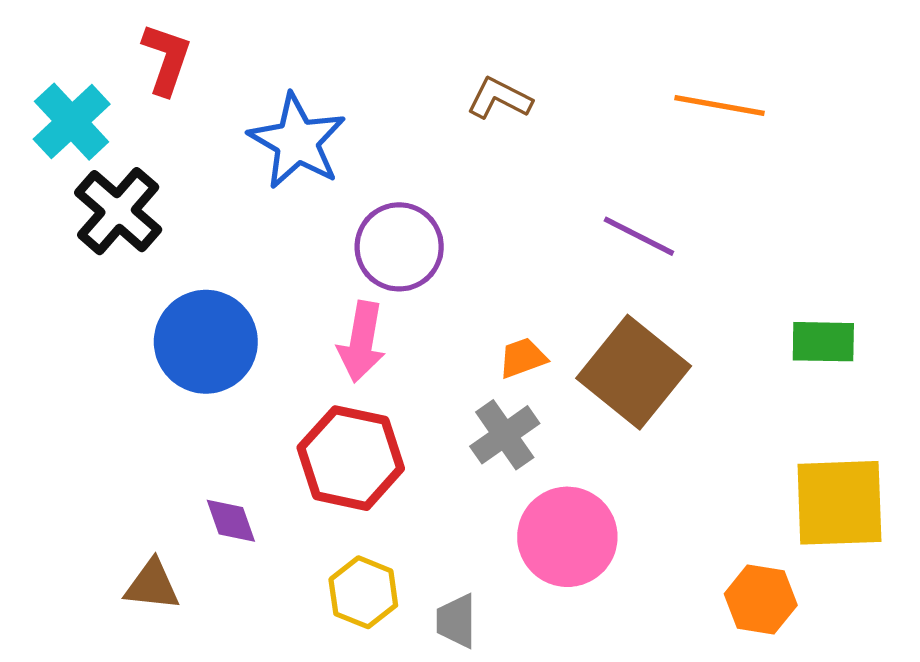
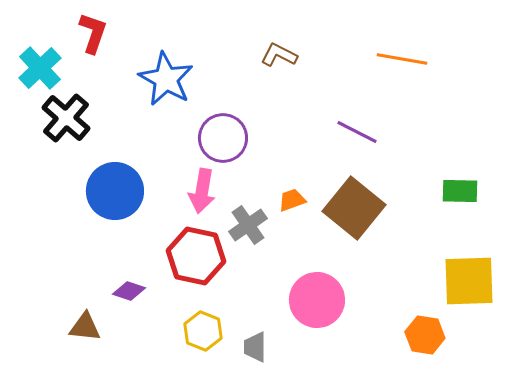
gray cross: (505, 435) -> (248, 225), moved
purple diamond: (231, 521) -> (129, 291), turned -52

